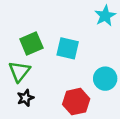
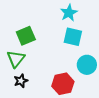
cyan star: (105, 16) -> (69, 13), moved
cyan square: (68, 48) -> (73, 37), moved

